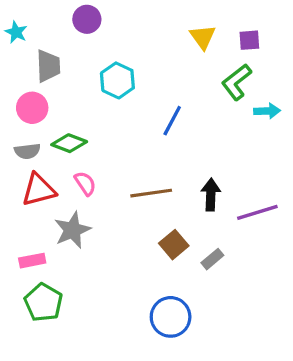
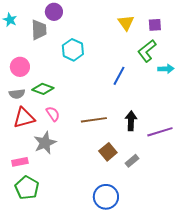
gray trapezoid: (48, 66) -> (39, 30), moved
blue line: (172, 121) -> (119, 76), moved

